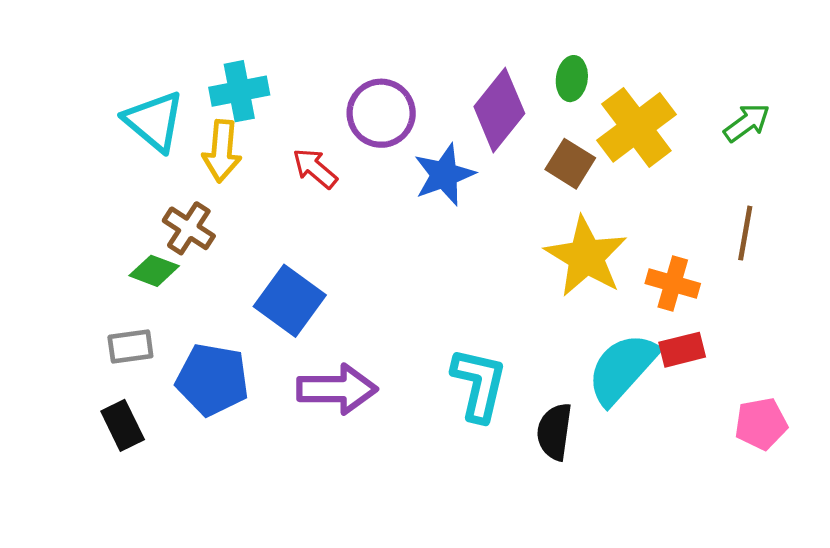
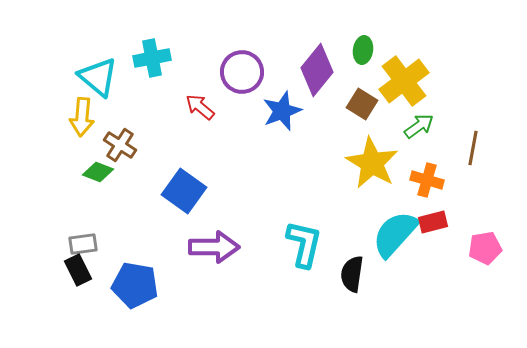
green arrow: (747, 123) -> (419, 126), moved
yellow arrow: (222, 151) -> (82, 117), moved
gray rectangle: (130, 347) -> (83, 244), moved
blue pentagon: (212, 380) -> (135, 285), moved
pink pentagon: (761, 424) -> (485, 248), moved

